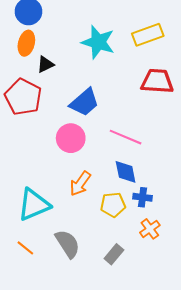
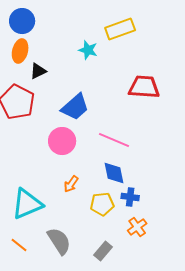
yellow rectangle: (148, 35) -> (120, 29), moved
cyan star: (98, 42) -> (88, 50), size x0.6
orange arrow: (80, 184) -> (71, 184), size x0.7

